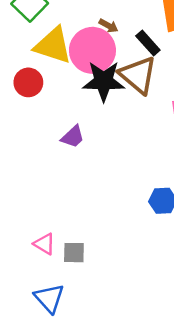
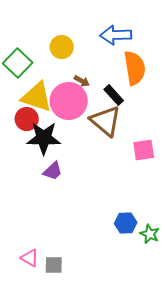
black star: (104, 81) -> (44, 138), moved
red circle: (28, 82) -> (27, 119), moved

